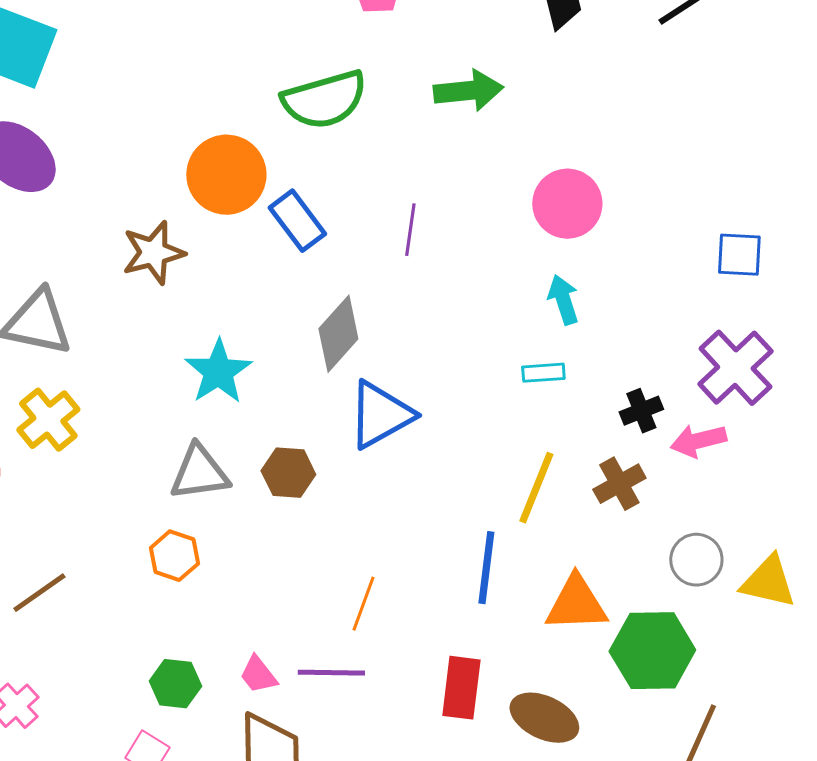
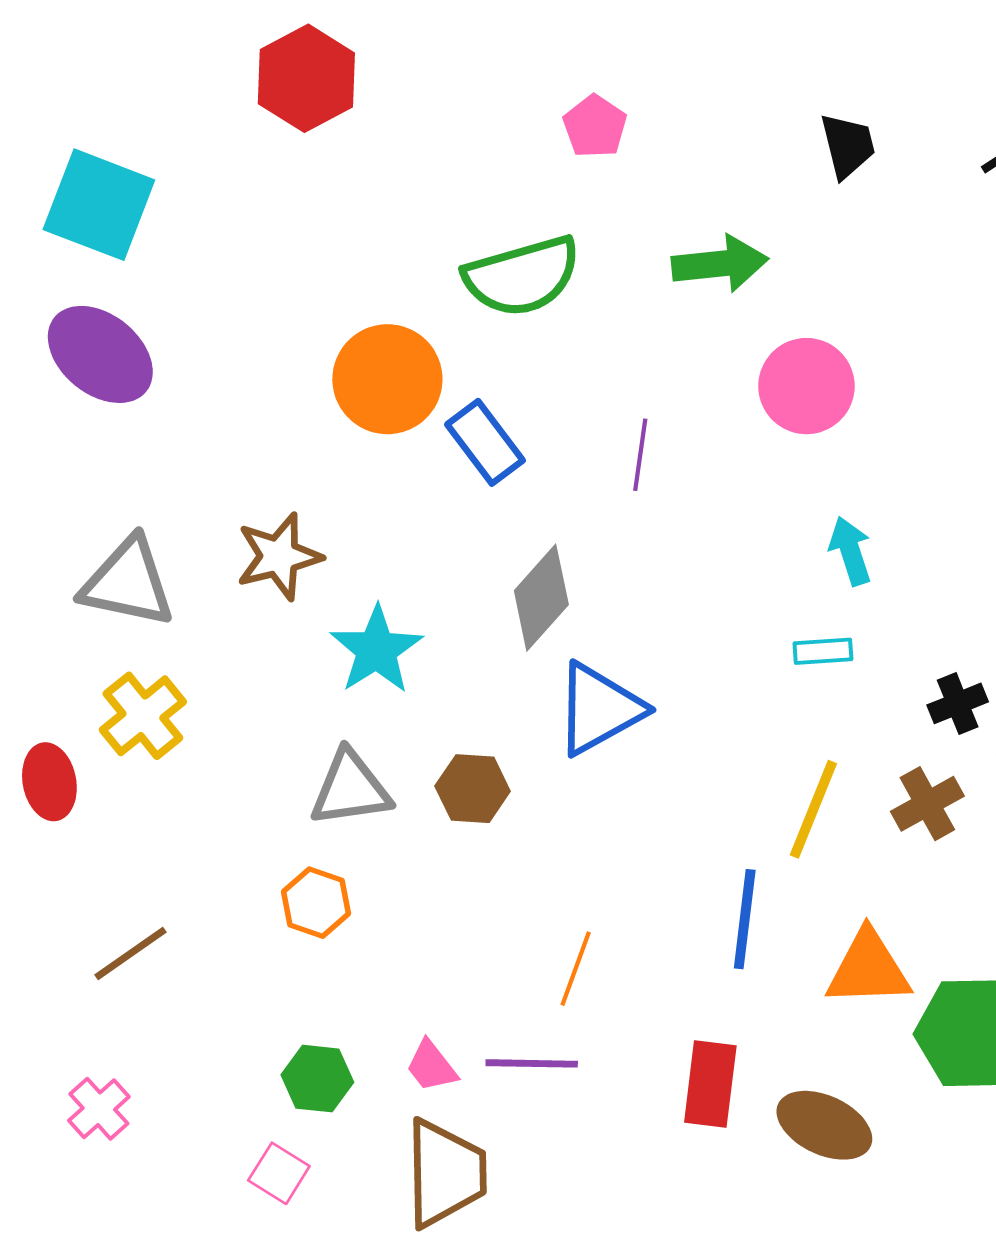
pink circle: (567, 204) -> (806, 386), moved
brown star: (153, 253) -> (279, 556), moved

